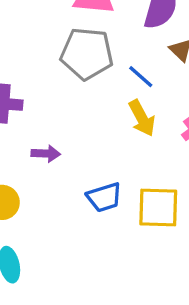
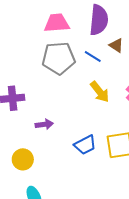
blue line: (141, 77) -> (93, 56), moved

